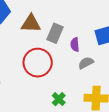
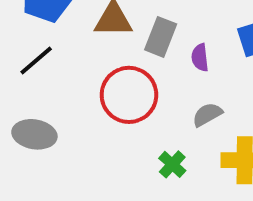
gray semicircle: (86, 63) -> (207, 115), moved

